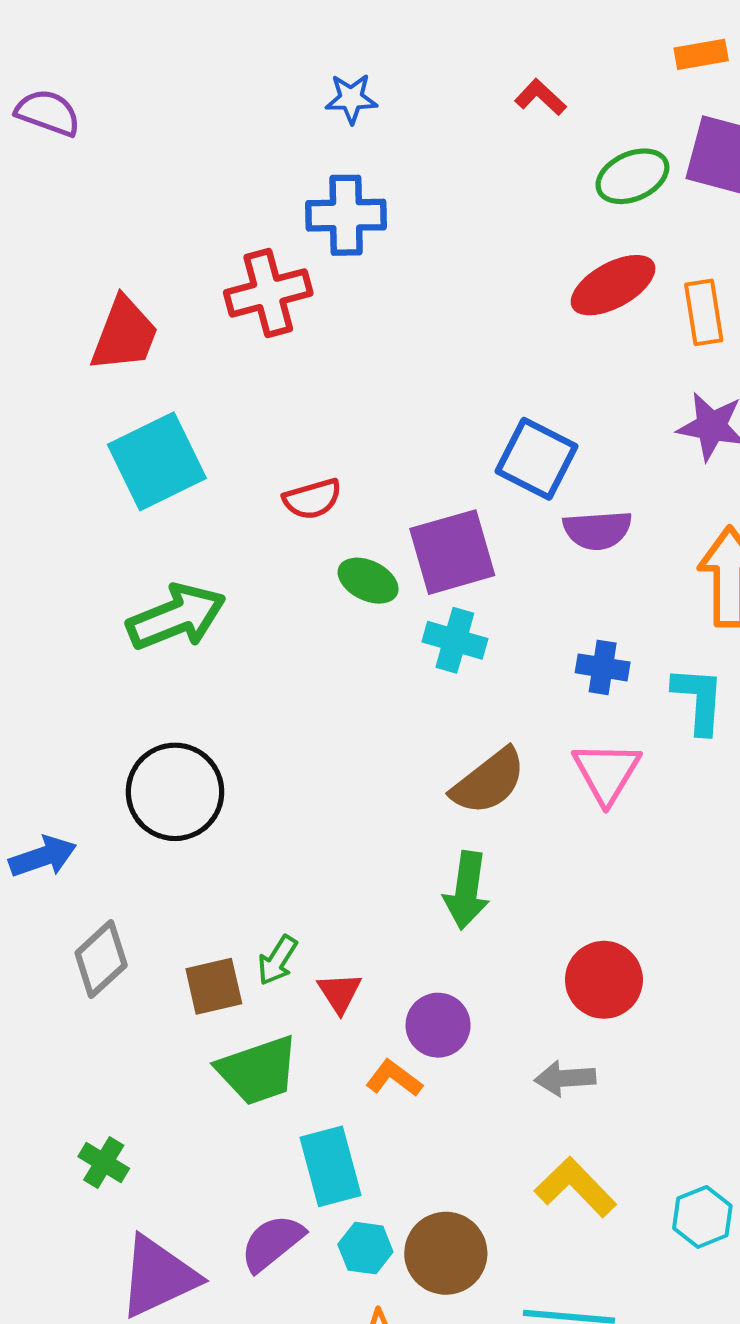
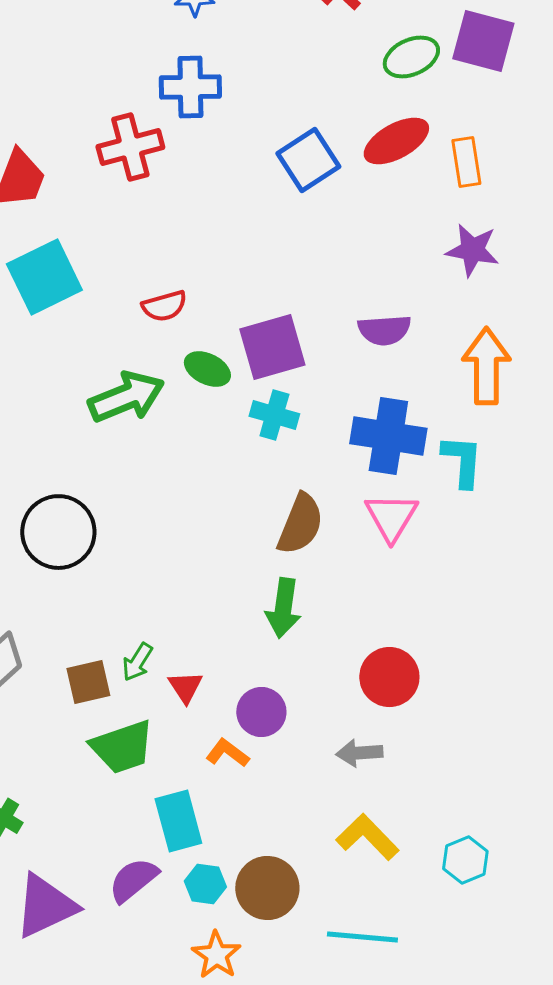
blue square: (537, 459) -> (308, 160), moved, turned 30
green arrow: (176, 617) -> (126, 397), moved
blue cross: (603, 667) -> (388, 436), size x1.8
brown semicircle: (489, 781) -> (300, 524), turned -30

